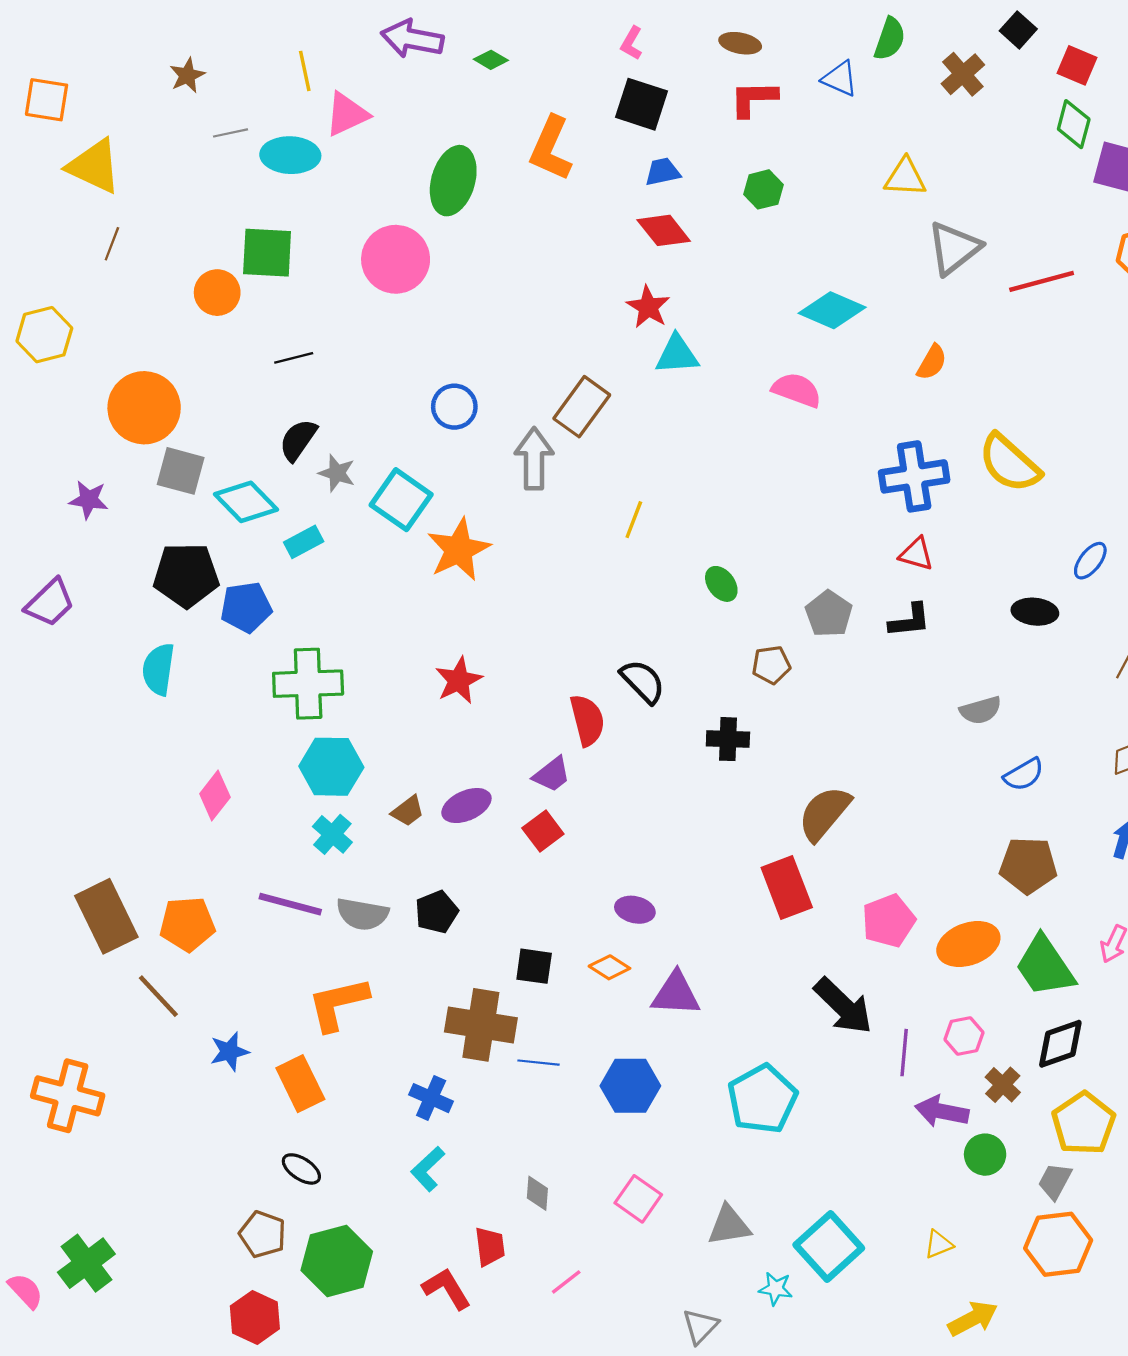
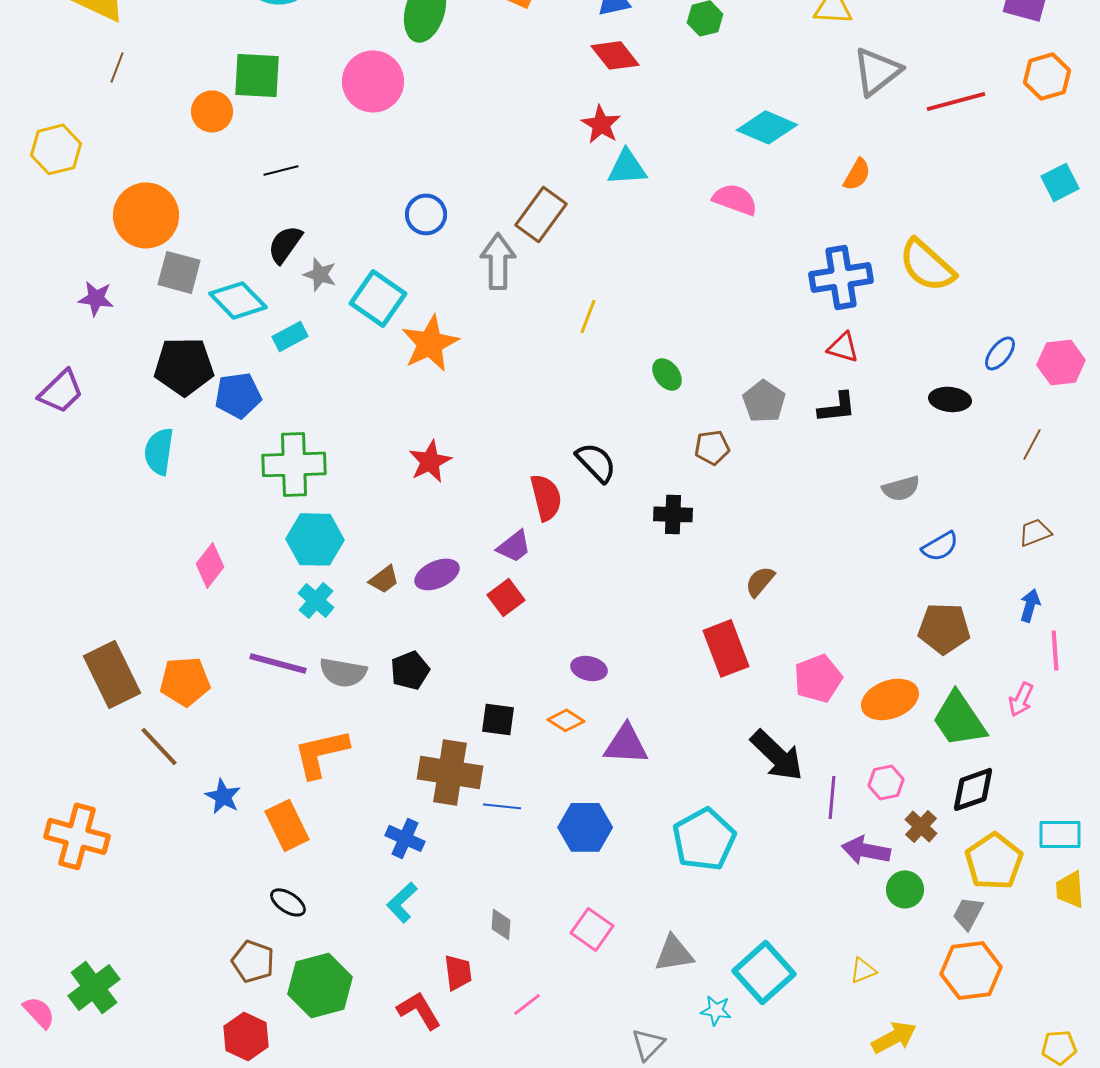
brown semicircle: (824, 813) -> (760, 581), size x0.6
blue star: (229, 1051) -> (223, 796), turned -30

